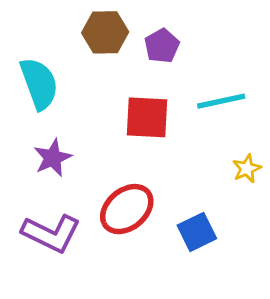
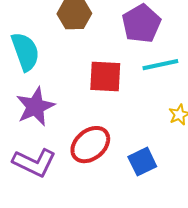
purple pentagon: (162, 46) -> (141, 24), moved, size x1.5
purple star: (53, 158) -> (35, 107), size x1.4

